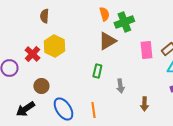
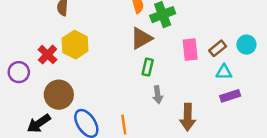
green rectangle: (97, 71) -> (148, 67), moved
brown circle: (41, 86) -> (59, 95), size x1.5
brown arrow: (144, 104) -> (188, 117), size x1.5

